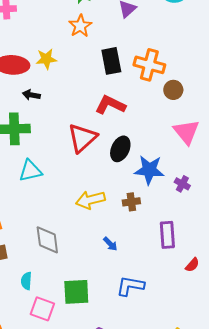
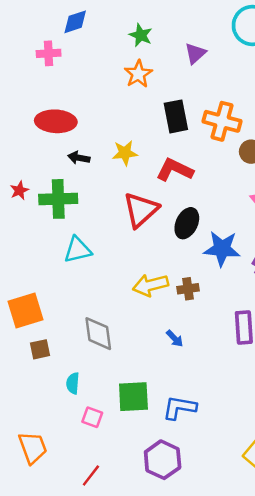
yellow star: (46, 59) -> (125, 153), moved
brown cross: (131, 202) -> (188, 289), moved
blue L-shape: (130, 286) -> (180, 408), moved
pink square: (42, 309) -> (92, 417), size x0.7

